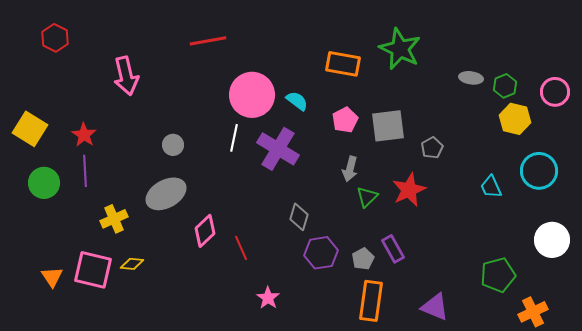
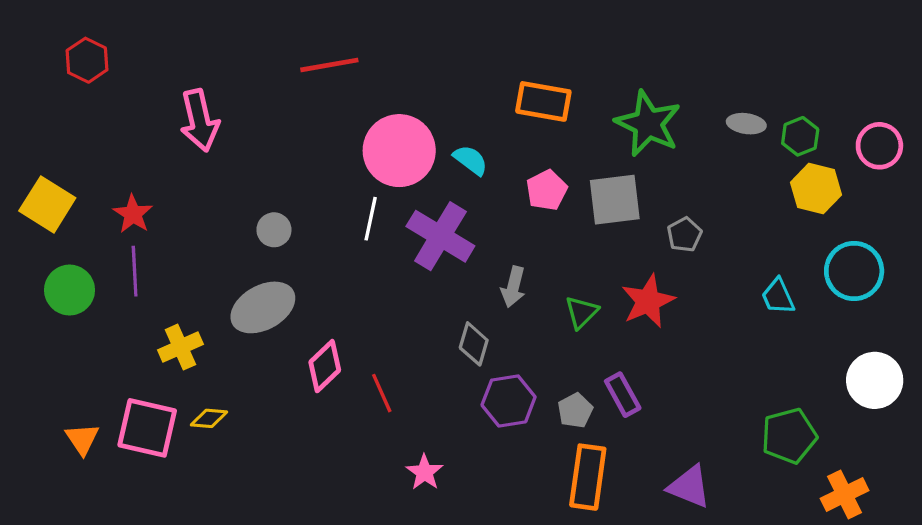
green star: (400, 49) -> (648, 124), moved
gray arrow: (350, 169) -> (513, 287), moved

